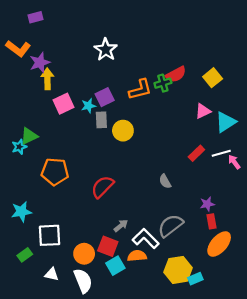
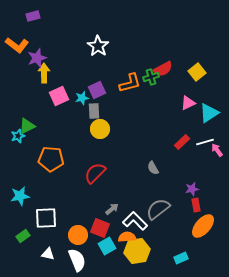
yellow circle: (123, 131) -> (100, 129), moved
yellow hexagon: (178, 270) -> (137, 251), moved

